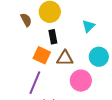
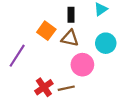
black rectangle: (53, 37) -> (71, 15), moved
purple line: (35, 83) -> (17, 56), moved

